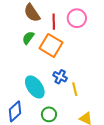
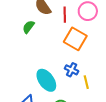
green semicircle: (28, 38) -> (28, 27), moved
orange square: (51, 45) -> (75, 39), moved

